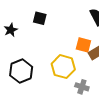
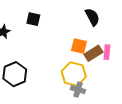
yellow hexagon: (63, 67) -> (74, 74), moved

